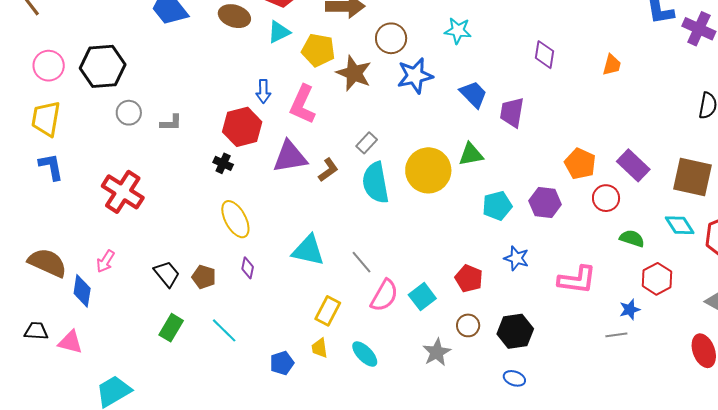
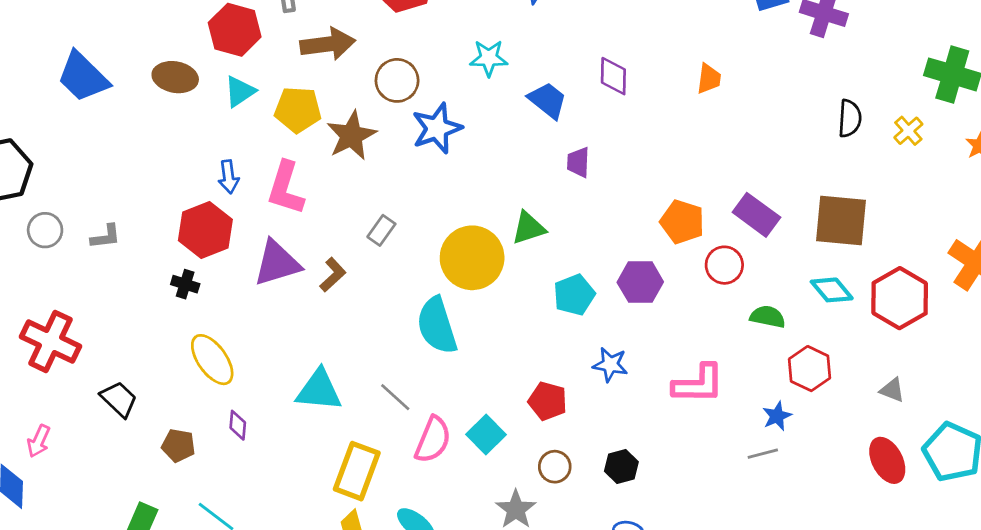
brown star: (354, 73) -> (351, 136), turned 30
blue trapezoid: (473, 94) -> (548, 100), moved
purple trapezoid: (512, 112) -> (578, 162), size x0.7
cyan semicircle: (376, 183) -> (437, 326), moved
black trapezoid: (167, 274) -> (119, 399), moved
yellow rectangle: (328, 311) -> (357, 471), size x1.4
black hexagon: (515, 331) -> (621, 467), size x0.7

